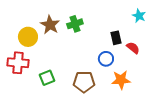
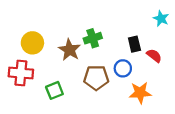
green cross: (75, 24) -> (93, 38), moved
brown star: (50, 25) -> (70, 50), moved
brown pentagon: (84, 82) -> (96, 78), moved

